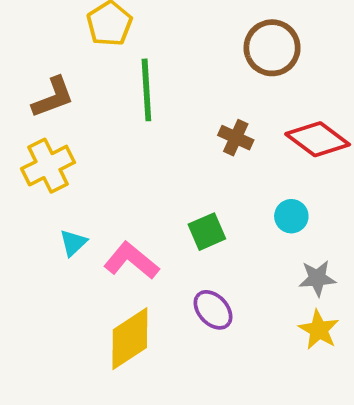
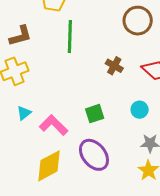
purple ellipse: (213, 310) -> (94, 155), size x1.5

